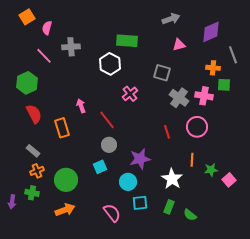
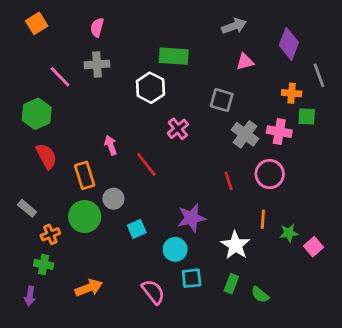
pink semicircle: (47, 28) -> (97, 27), moved
purple diamond: (211, 32) -> (289, 44), turned -45
gray circle: (109, 145) -> (113, 199), moved
gray rectangle: (33, 151) -> (27, 208), moved
green circle: (66, 180) -> (85, 217), moved
purple arrow: (12, 202) -> (30, 296), moved

